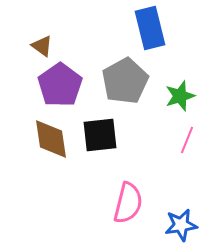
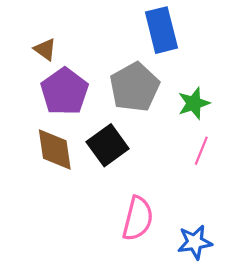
black square: (100, 135) -> (108, 145), turned -30

